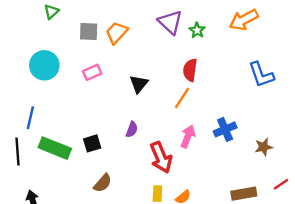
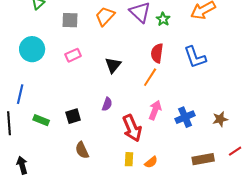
orange trapezoid: (117, 33) -> (105, 16), moved
blue L-shape: (261, 75) -> (195, 57), moved
blue cross: (225, 129) -> (185, 117), moved
green rectangle: (55, 148) -> (41, 120), size x0.6
brown semicircle: (103, 183) -> (82, 150), turned 114

